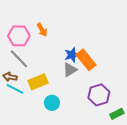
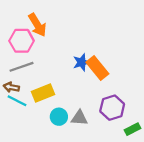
orange arrow: (42, 30) -> (37, 25), moved, size x1.5
gray line: (19, 59) -> (22, 67), turned -65
gray triangle: (70, 70) -> (79, 118), moved, turned 35

